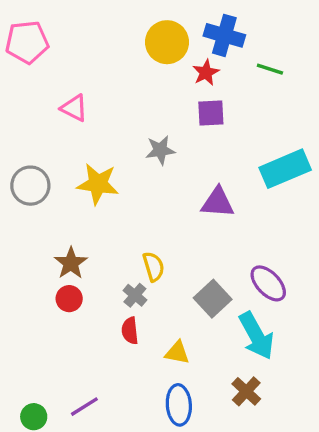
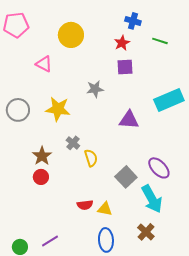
blue cross: (224, 35) -> (133, 21), size x0.7
yellow circle: (167, 42) -> (71, 35), moved
gray cross: (135, 295) -> (73, 143), moved
red semicircle: (130, 331) -> (85, 205), moved, turned -91

